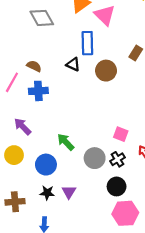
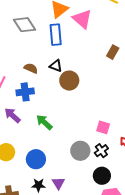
blue rectangle: (87, 43) -> (56, 35), moved
brown semicircle: (34, 66) -> (31, 68), moved
brown circle: (106, 71) -> (69, 81), moved
purple arrow: (23, 126) -> (12, 115), moved
green arrow: (66, 142) -> (44, 122), moved

